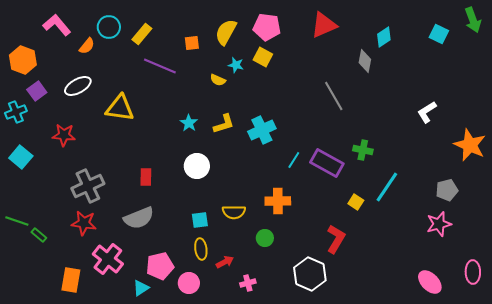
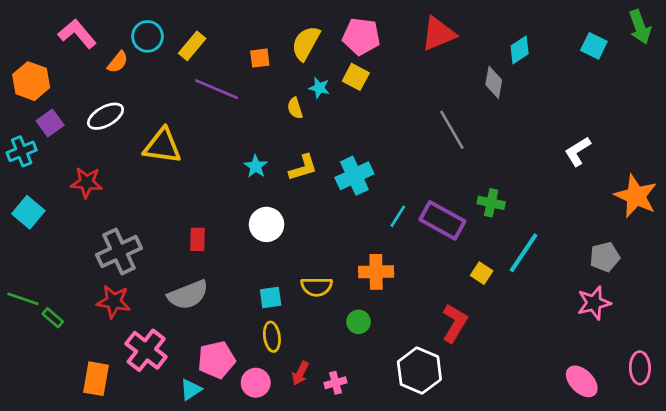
yellow semicircle: (218, 80) -> (295, 108), turned 49
red arrow: (225, 262) -> (300, 373), moved, turned 144

